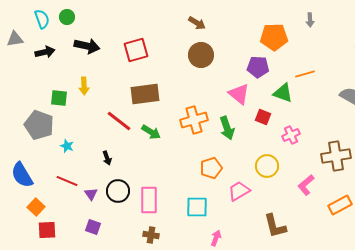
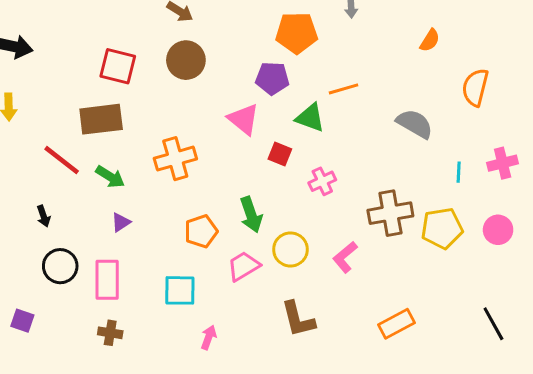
red square: (136, 50) -> (118, 66), moved, turned 30
green arrow: (227, 128) -> (251, 215), moved
yellow circle: (267, 166) -> (290, 249), moved
purple triangle: (91, 194) -> (121, 222), moved, turned 32
orange rectangle: (340, 205) -> (397, 324), moved

